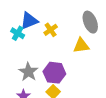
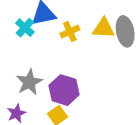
yellow triangle: (81, 45) -> (103, 28), moved

